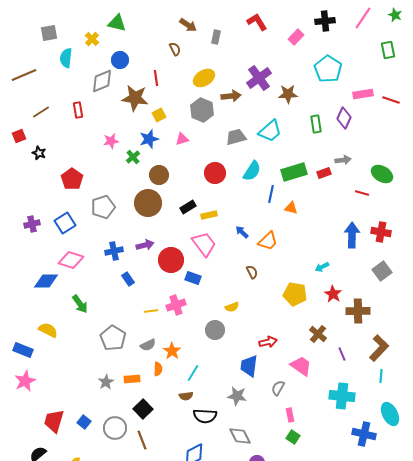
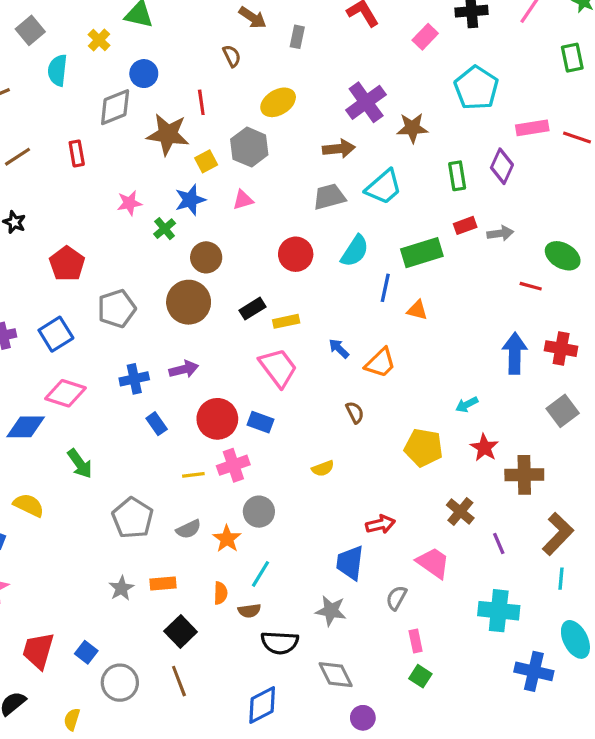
gray square: (49, 33) -> (30, 30), turned -30
brown arrow: (231, 96) -> (339, 149), moved
gray hexagon: (202, 110) -> (249, 147), moved
red rectangle: (324, 173) -> (465, 225), moved
red circle: (171, 260) -> (217, 419), moved
gray circle: (215, 330) -> (259, 512), moved
orange semicircle: (158, 369) -> (221, 593), moved
gray circle: (115, 428) -> (120, 683), moved

